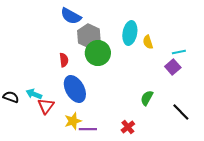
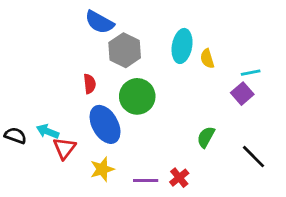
green circle: (98, 53) -> (137, 96), moved
purple line: (88, 129) -> (146, 180), moved

